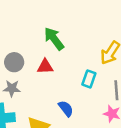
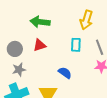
green arrow: (54, 39) -> (40, 22), turned -30

